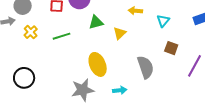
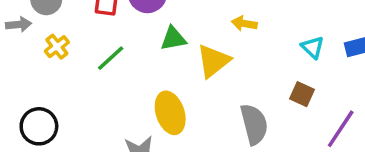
cyan triangle: (163, 21) -> (313, 47), moved, turned -32
yellow triangle: (120, 33) -> (213, 61), size x1.5
green line: (62, 36) -> (111, 58), turned -30

